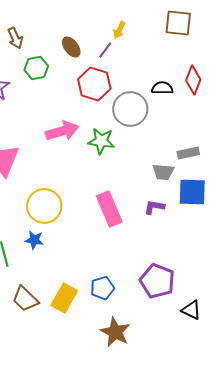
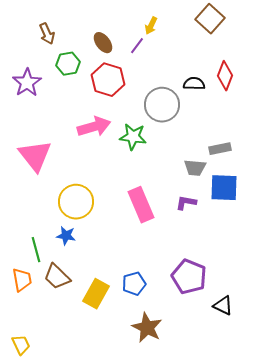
brown square: (178, 23) -> (210, 19), turned 36
red hexagon: (94, 84) -> (108, 80), moved
brown trapezoid: (25, 299) -> (57, 277), moved

